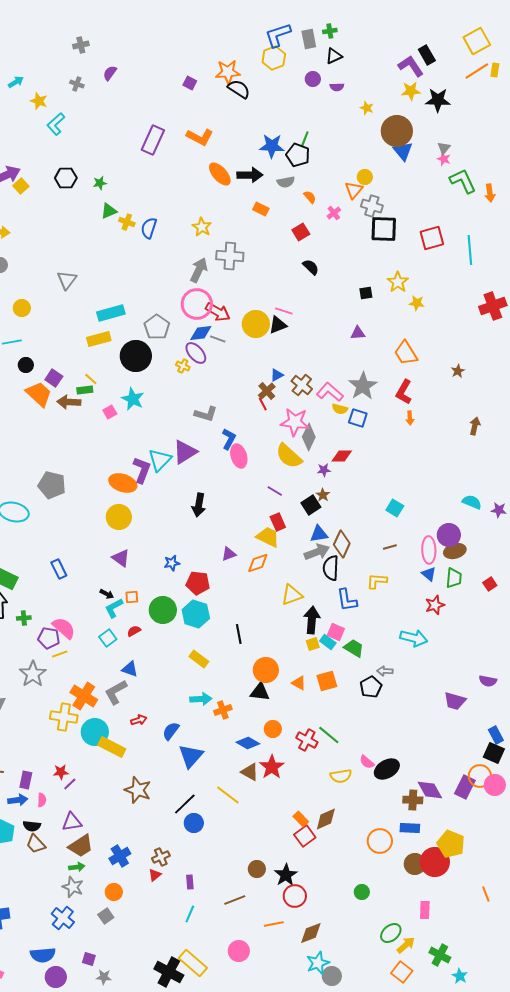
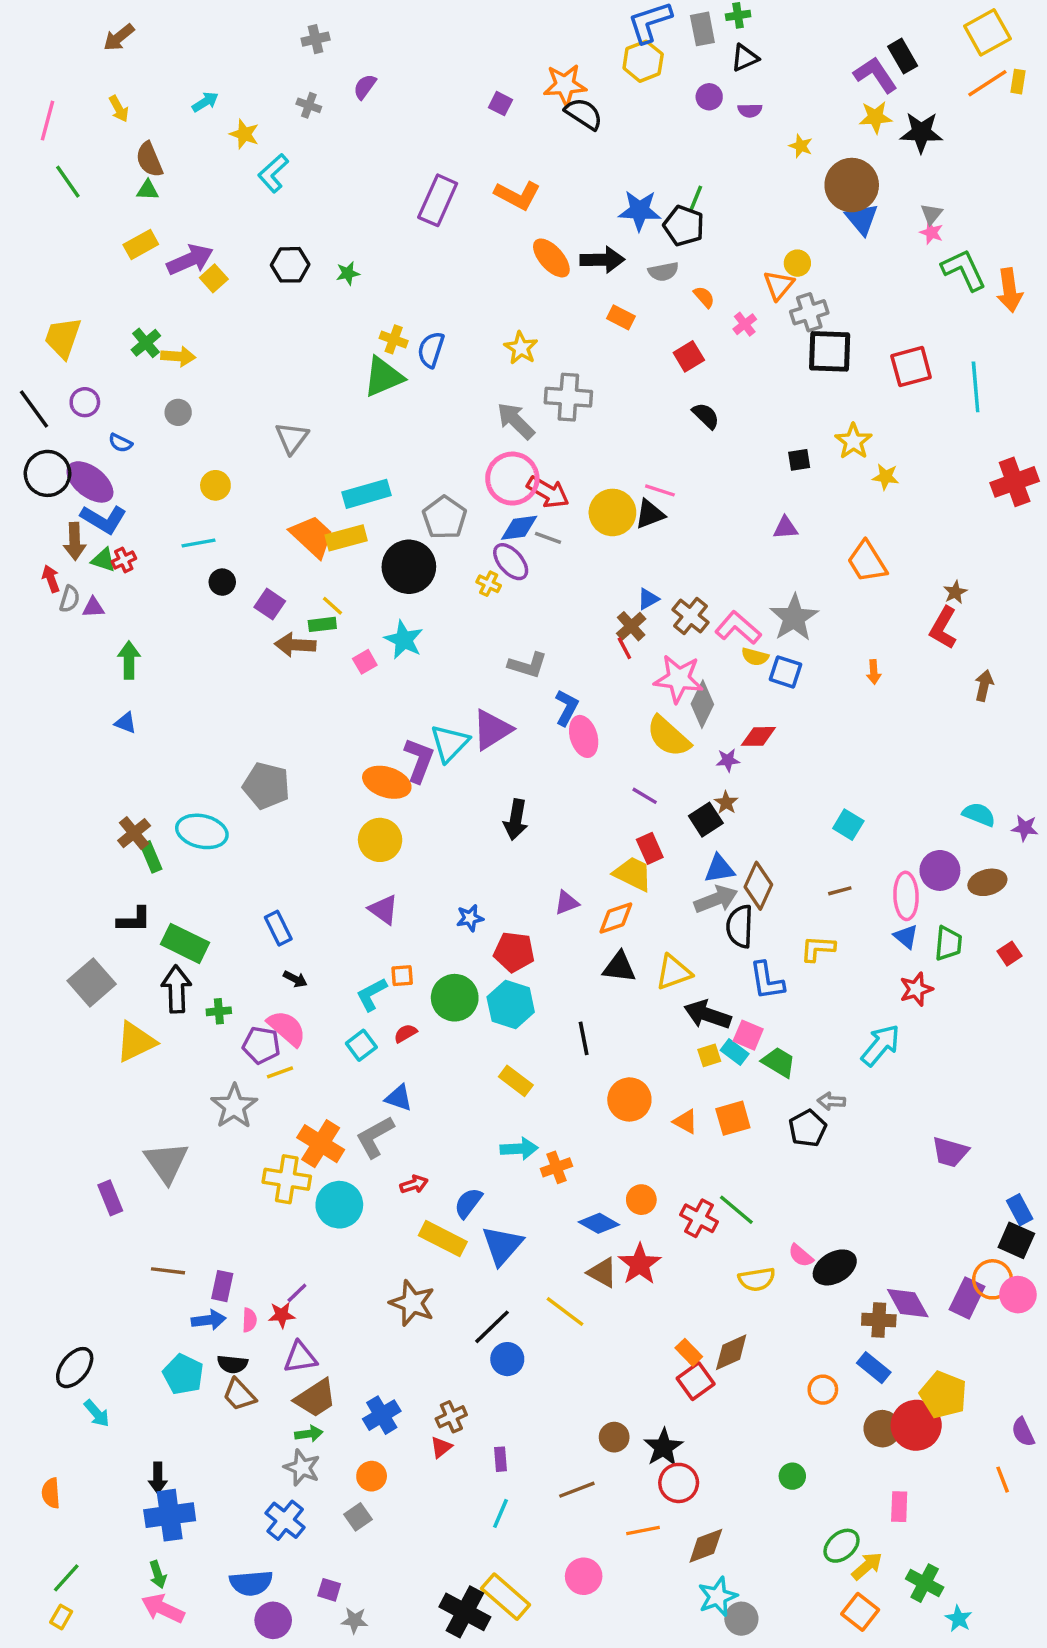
orange arrow: (490, 193) -> (1009, 290), size x1.4
gray cross: (372, 206) -> (809, 312), turned -35
green triangle: (109, 211) -> (383, 377), moved, size x1.5
gray arrow: (199, 270) -> (516, 421), turned -70
red L-shape: (404, 392) -> (943, 628), moved
orange trapezoid: (39, 394) -> (312, 536), moved
brown ellipse: (455, 551) -> (987, 882), moved
black arrow: (107, 594) -> (295, 979), moved
black arrow: (312, 620) -> (707, 1015), turned -76
cyan arrow: (414, 638) -> (881, 1045), turned -64
purple semicircle: (488, 681) -> (1023, 1432), moved, turned 54
black triangle: (260, 692) -> (619, 967), moved
yellow rectangle: (112, 747) -> (443, 1239), moved
red star: (61, 772) -> (282, 1315), moved
blue rectangle: (410, 828) -> (874, 1368), turned 36
orange circle: (380, 841) -> (823, 1390), size x0.7

